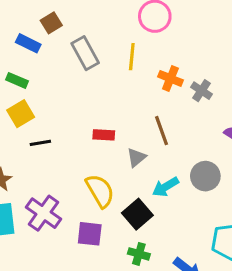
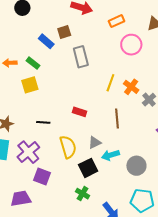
yellow line: (132, 57) -> (110, 83), moved
black line: (40, 143) -> (43, 122), moved
gray triangle: (136, 157) -> (95, 142), moved
gray circle: (205, 176) -> (136, 166), moved
purple square: (90, 234) -> (42, 177), moved

